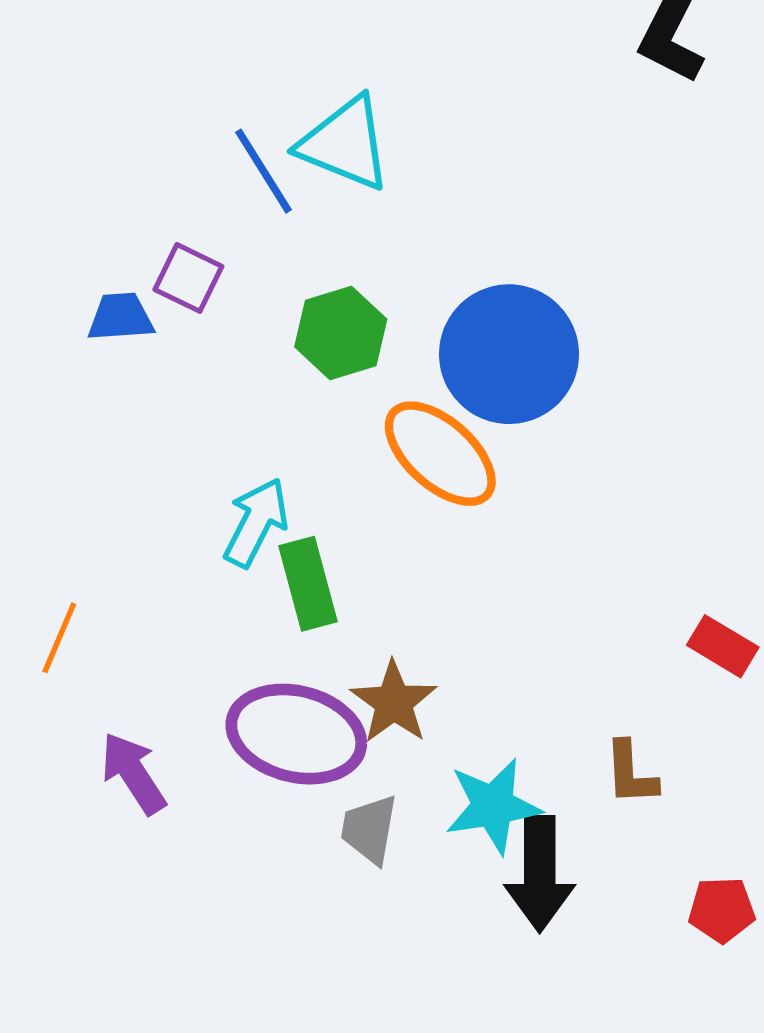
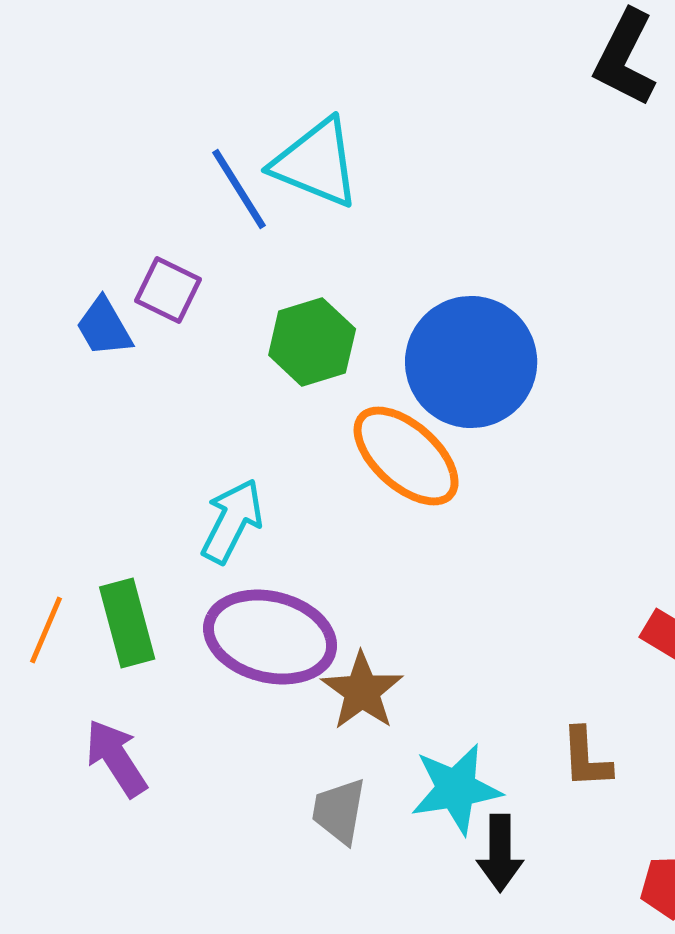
blue trapezoid: (121, 317) -> (104, 327), turned -116
green rectangle: (308, 584) -> (127, 623), moved
purple ellipse: (296, 734) -> (270, 637), moved
black arrow: (540, 874) -> (500, 853), size x0.7

